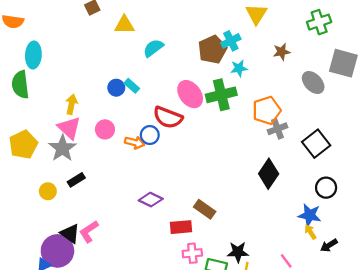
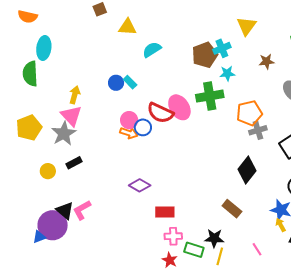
pink ellipse: (190, 94) -> (179, 107), moved
pink circle: (105, 129) -> (129, 120), moved
brown rectangle: (205, 209) -> (232, 209), moved

